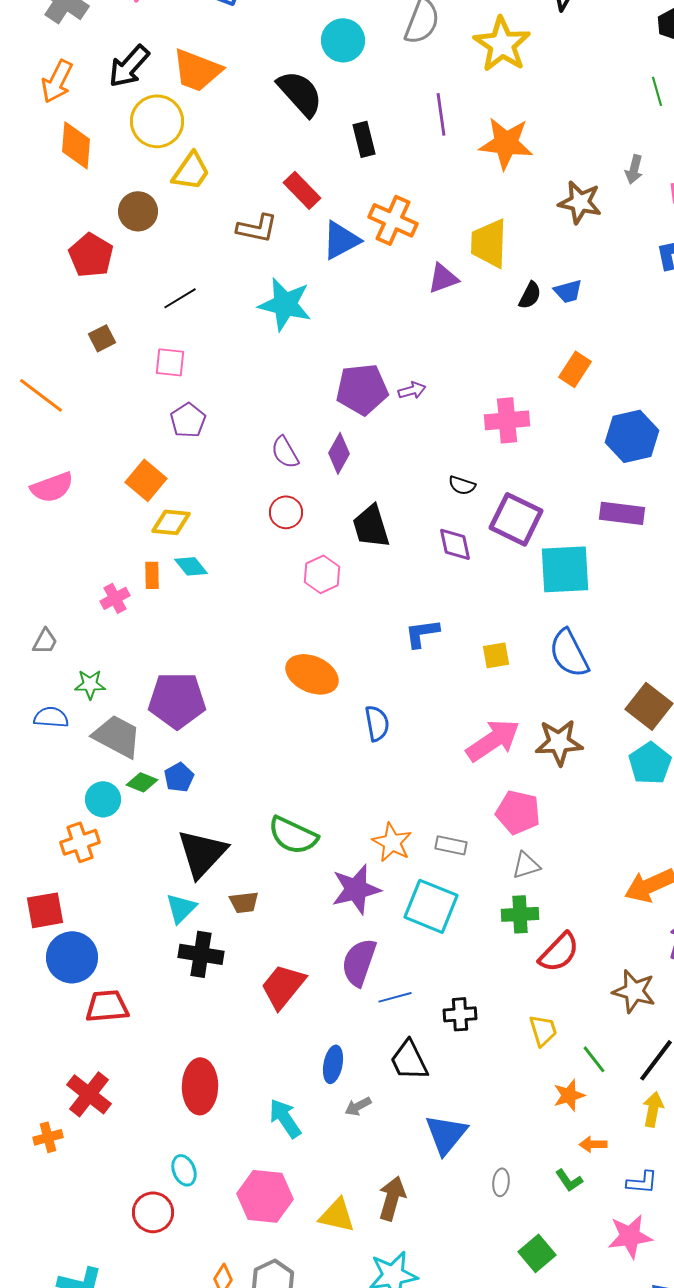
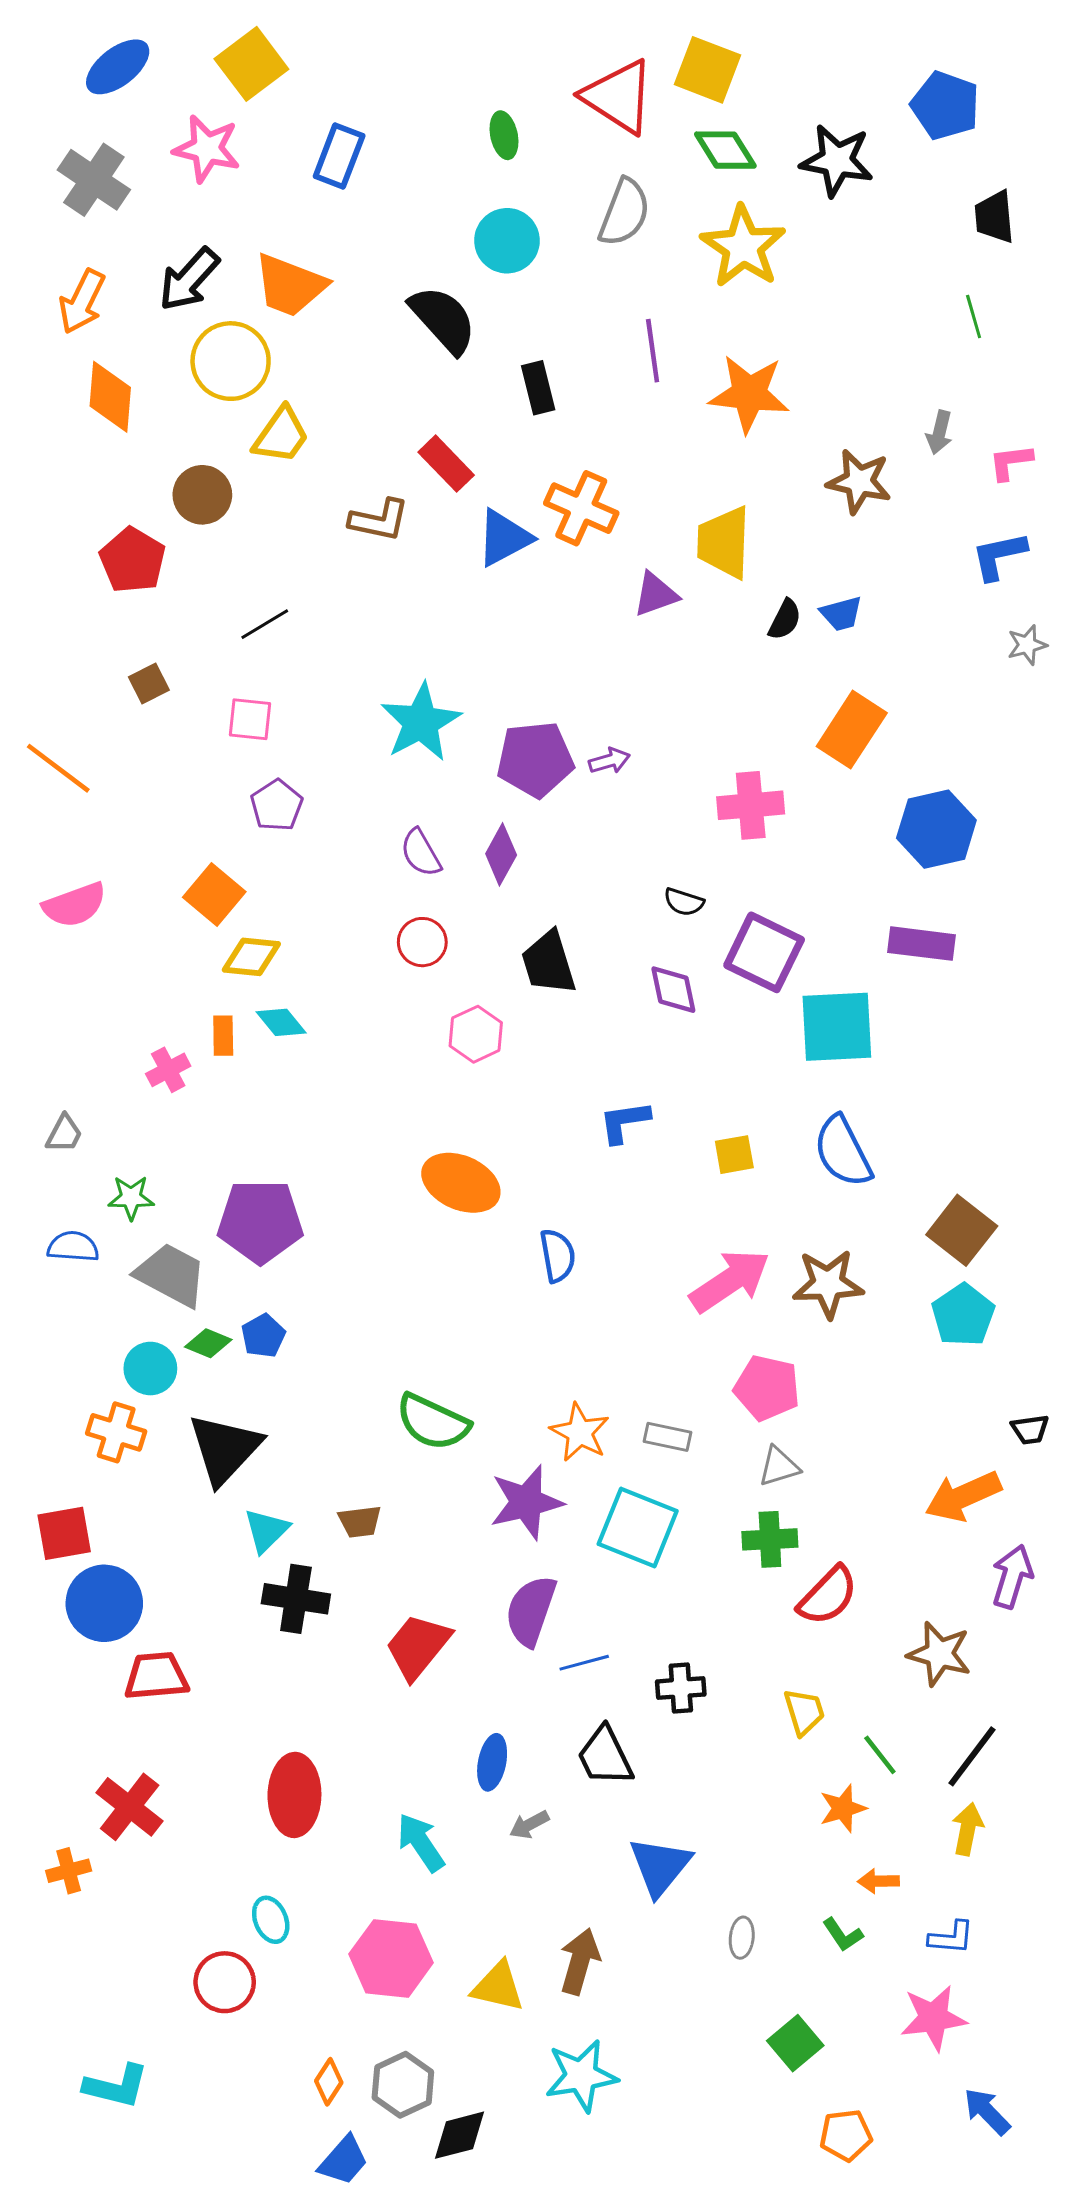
cyan star: (285, 304) -> (421, 722), moved, turned 30
orange rectangle: (575, 369) -> (852, 730), size x1.4
orange cross: (80, 842) -> (116, 1432), turned 36
black triangle: (202, 853) -> (225, 1449), moved

